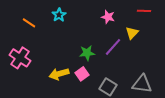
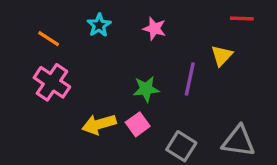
pink star: (108, 17) -> (154, 29), moved
purple line: (113, 47) -> (190, 79), turned -30
pink cross: (20, 58) -> (52, 82), moved

